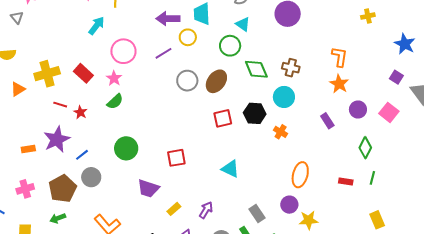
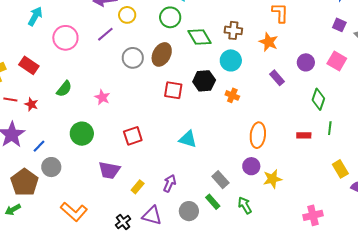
pink star: (114, 78) -> (102, 97), moved
orange star: (339, 84) -> (269, 42), moved
red square: (223, 118) -> (173, 90), turned 30
green arrow: (58, 218) -> (13, 210), moved

